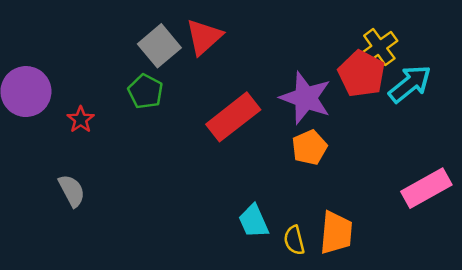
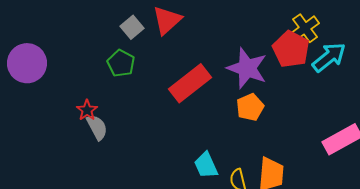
gray square: (159, 46) -> (132, 27), size x0.7
red star: (81, 119) -> (87, 110), moved
gray semicircle: (72, 191) -> (97, 127), moved

